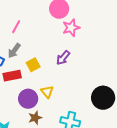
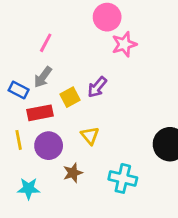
purple arrow: (63, 58) -> (97, 87), moved
purple circle: (28, 99) -> (49, 146), moved

